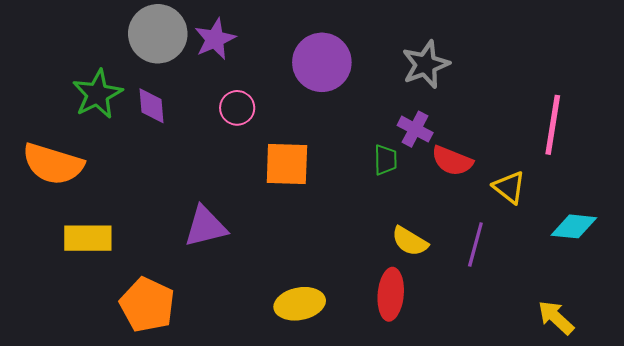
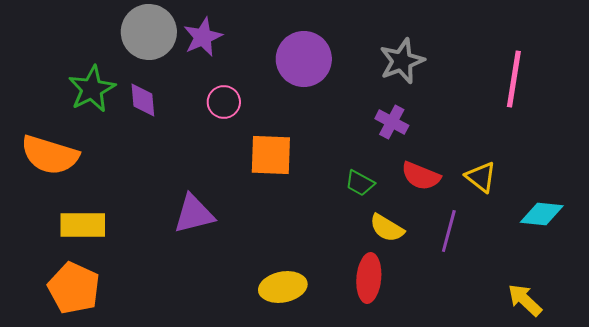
pink line: (553, 125) -> (514, 79), moved
green trapezoid: (385, 160) -> (360, 183), moved, turned 120
red semicircle: (452, 161) -> (421, 176), moved
orange pentagon: (147, 305) -> (74, 288), moved

